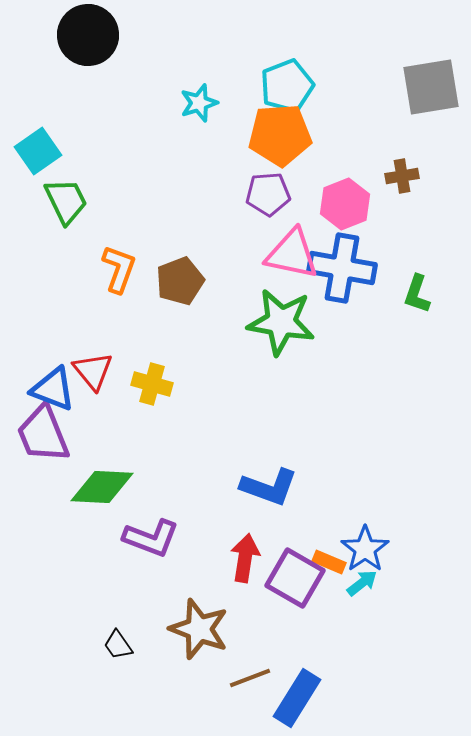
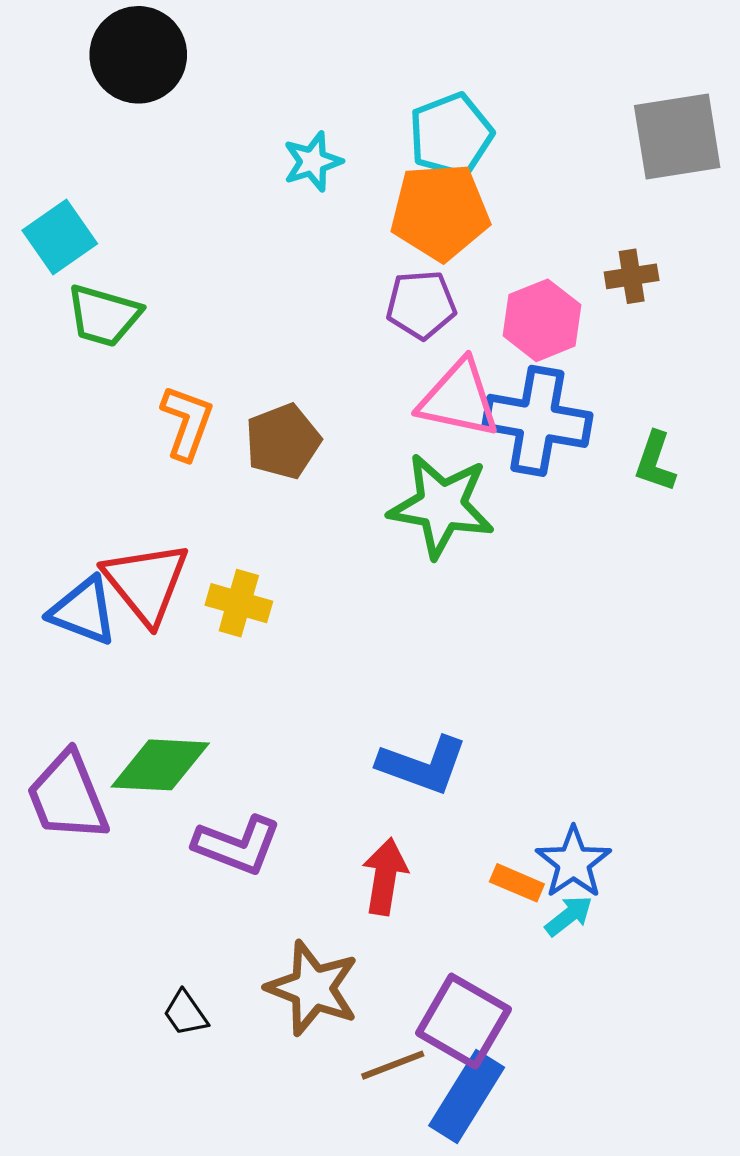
green trapezoid: (66, 201) -> (104, 316), turned 132
red triangle: (93, 371) -> (146, 583), size x1.4
purple trapezoid: (43, 434) -> (68, 796), moved
purple square: (295, 578) -> (463, 1021), moved

